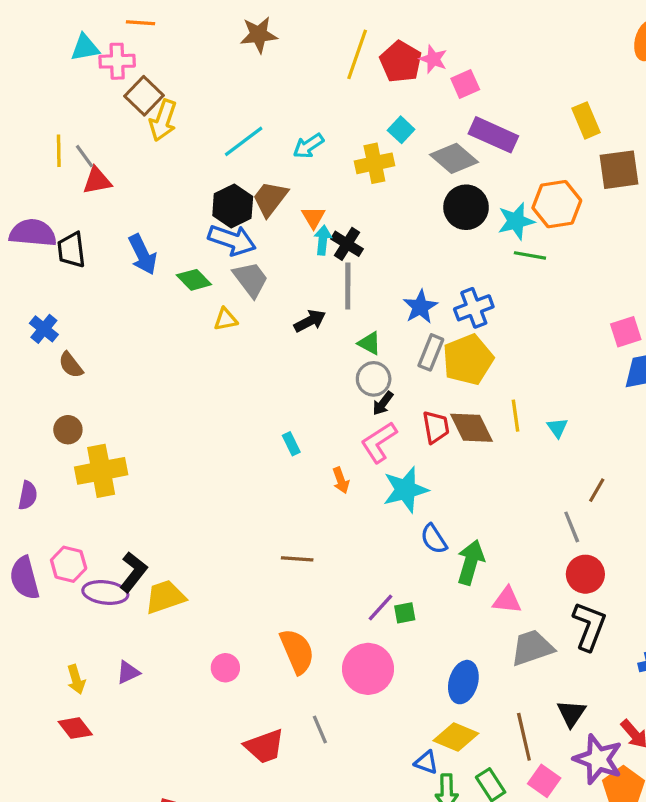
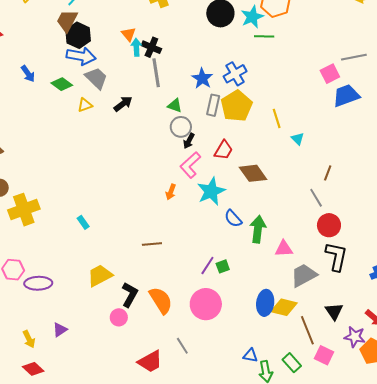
brown trapezoid: (270, 199) -> (67, 21), moved
blue arrow: (143, 255) -> (28, 74), size x0.7
black arrow: (310, 321) -> (123, 104), moved
yellow line: (516, 416) -> (277, 118), moved
red trapezoid: (436, 427) -> (224, 150), turned 50
brown diamond: (472, 428) -> (253, 173), moved
cyan rectangle: (291, 444) -> (83, 222), moved
orange arrow: (341, 480) -> (171, 192), turned 49
black L-shape: (133, 572) -> (130, 295), moved
yellow trapezoid: (165, 597) -> (100, 276), moved
yellow diamond: (456, 737) -> (284, 307), moved
purple star: (598, 759) -> (355, 337), size x0.7

